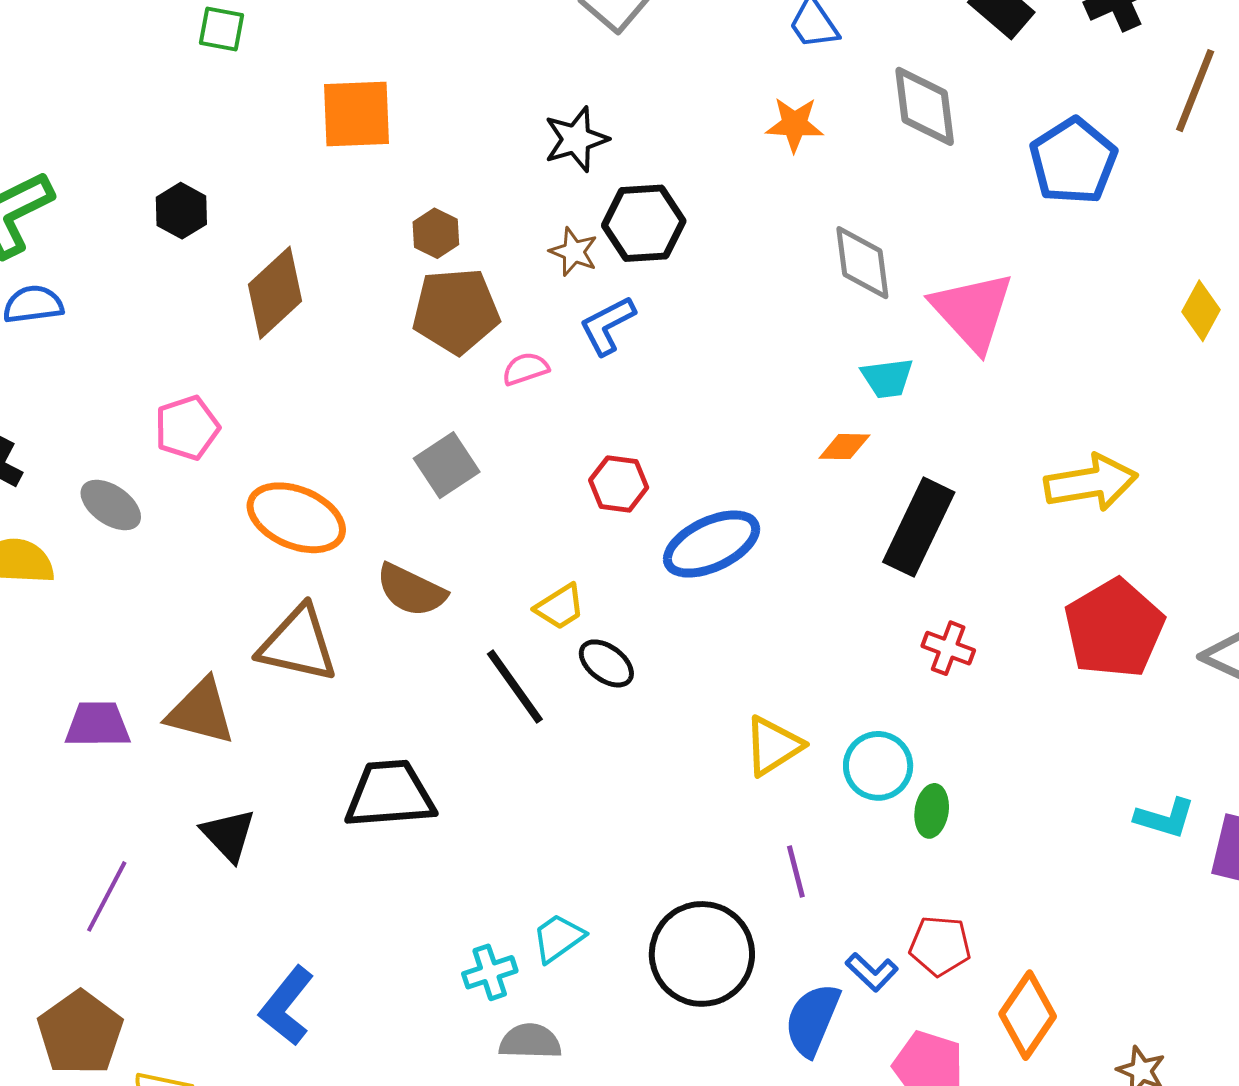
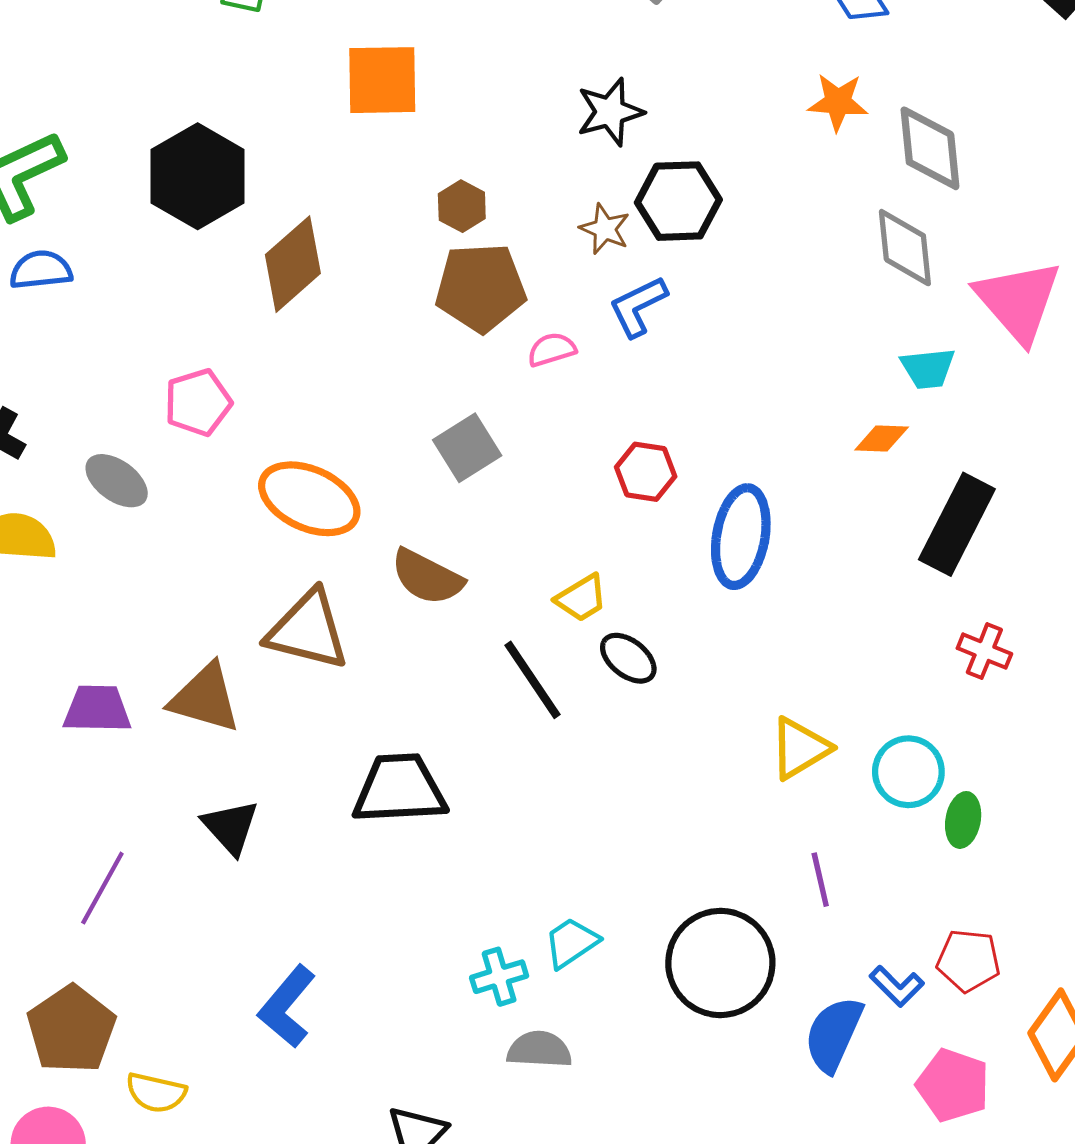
gray diamond: (925, 106) -> (930, 148), moved
black hexagon: (181, 211) -> (198, 176), size x1.8
blue ellipse: (712, 544) -> (741, 537), turned -56

